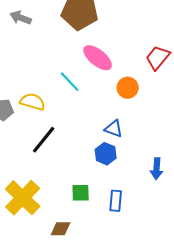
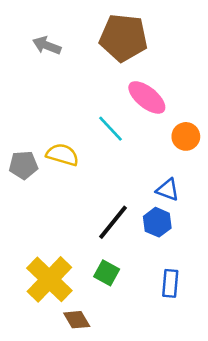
black line: (44, 140) -> (113, 222), moved
green square: (81, 193) -> (107, 273), moved, turned 30
brown diamond: (61, 229) -> (77, 320), moved, turned 60

